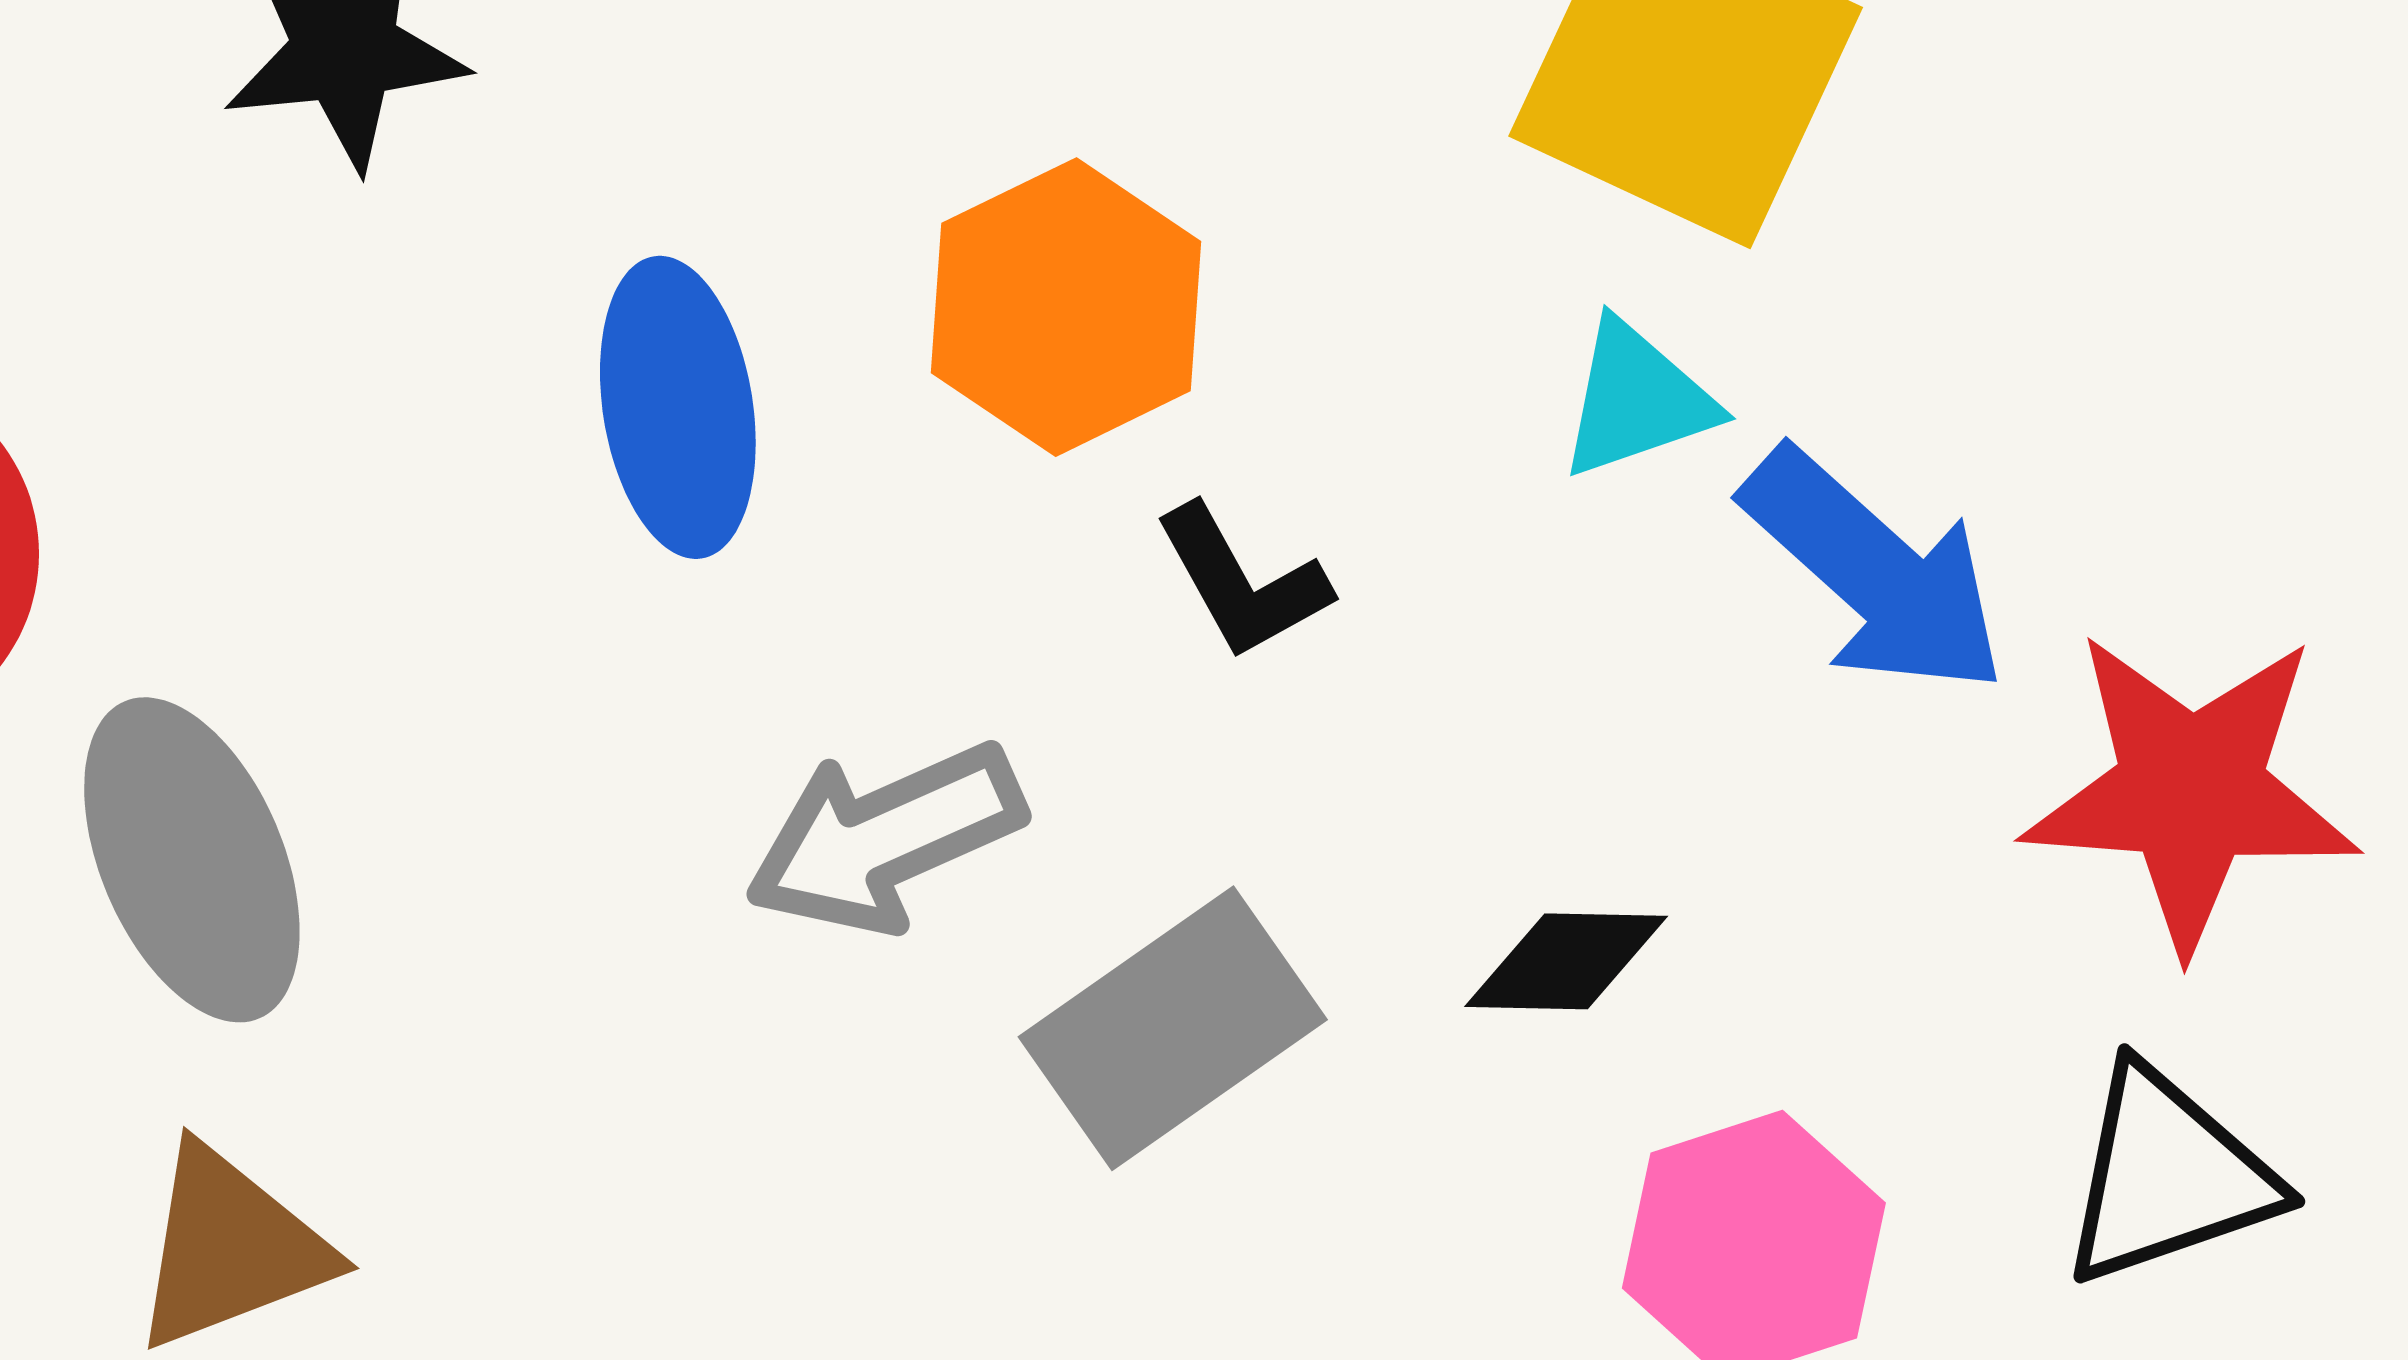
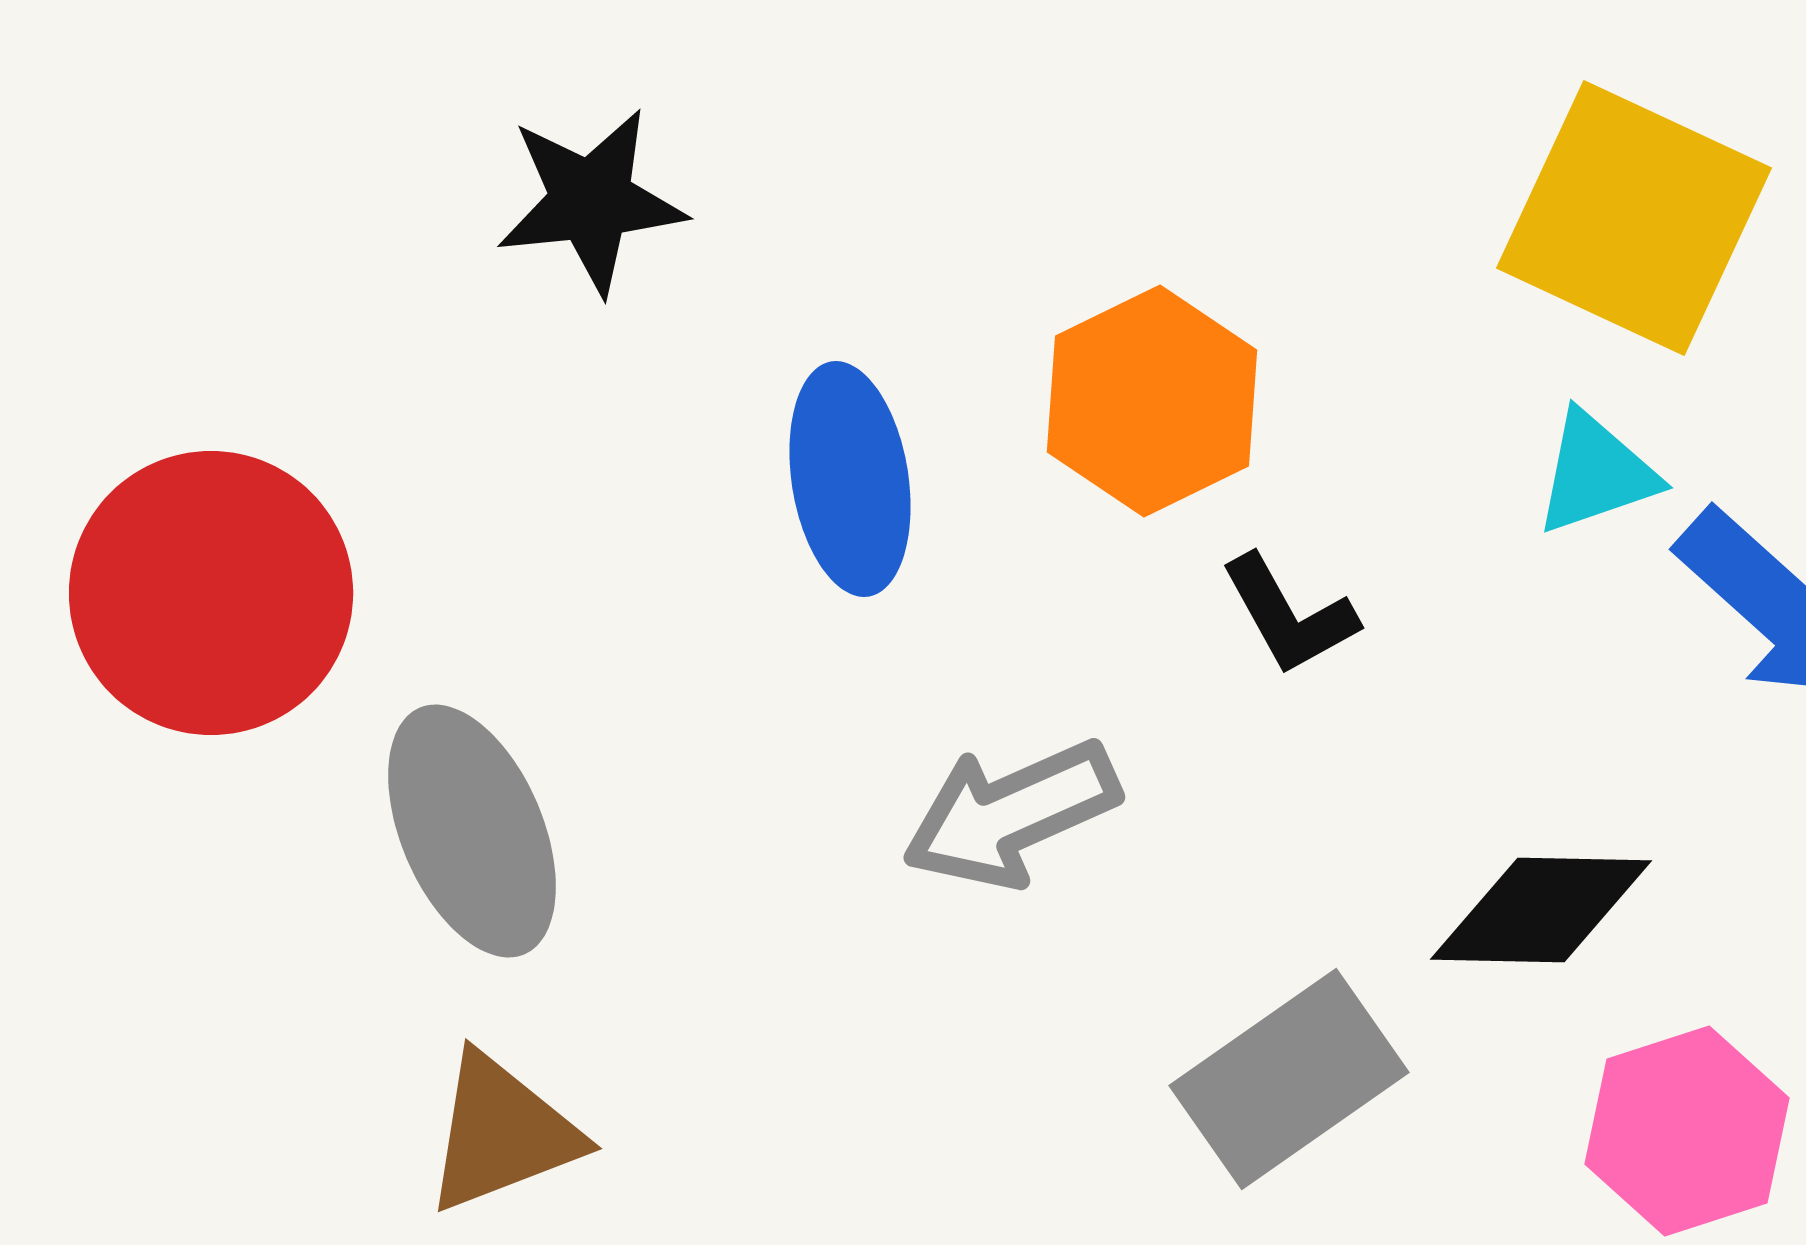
black diamond: (1566, 961) -> (1541, 910), size x1.4
gray rectangle: (1173, 1028) -> (1289, 1079), moved

